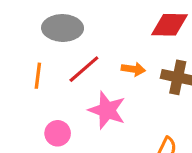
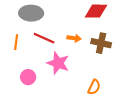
red line: (84, 69) -> (44, 38), turned 65

